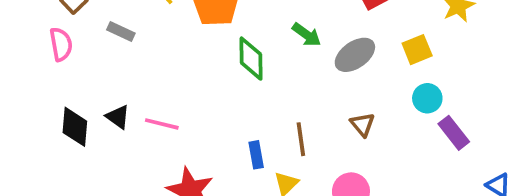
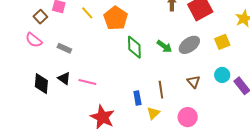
gray rectangle: (121, 32) -> (64, 48), moved
green arrow: (307, 35) -> (164, 46), moved
pink semicircle: (61, 44) -> (34, 40), turned 138
cyan circle: (427, 98) -> (222, 75), moved

